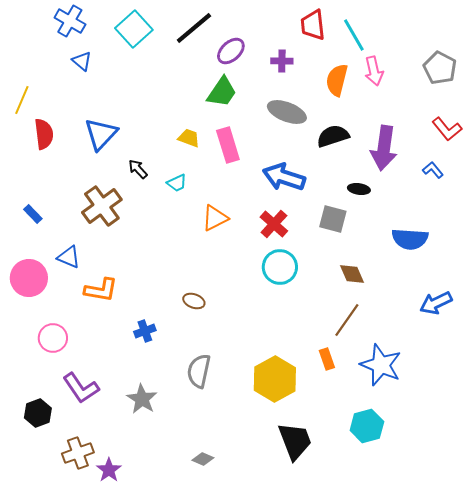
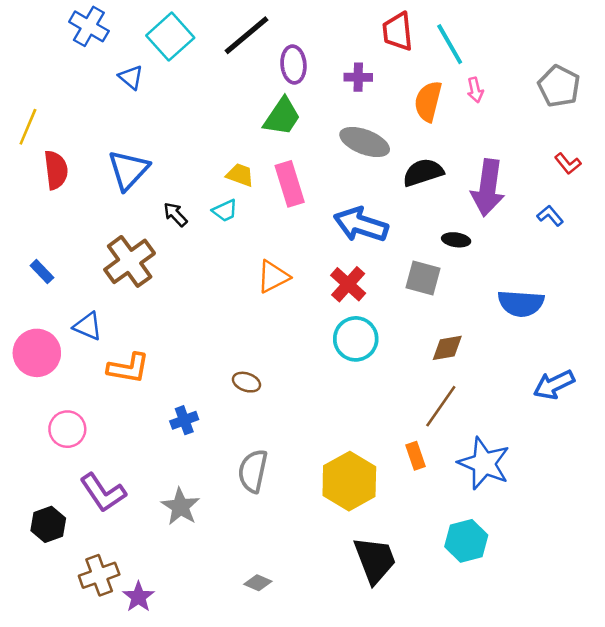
purple ellipse: (231, 51) -> (293, 65), turned -52
blue triangle: (82, 61) -> (131, 77), moved
pink arrow: (374, 71) -> (475, 90), size x0.7
red L-shape: (447, 129) -> (568, 164), size x0.7
cyan trapezoid: (177, 183) -> (225, 211), moved
brown diamond: (352, 274) -> (447, 348), turned -76

